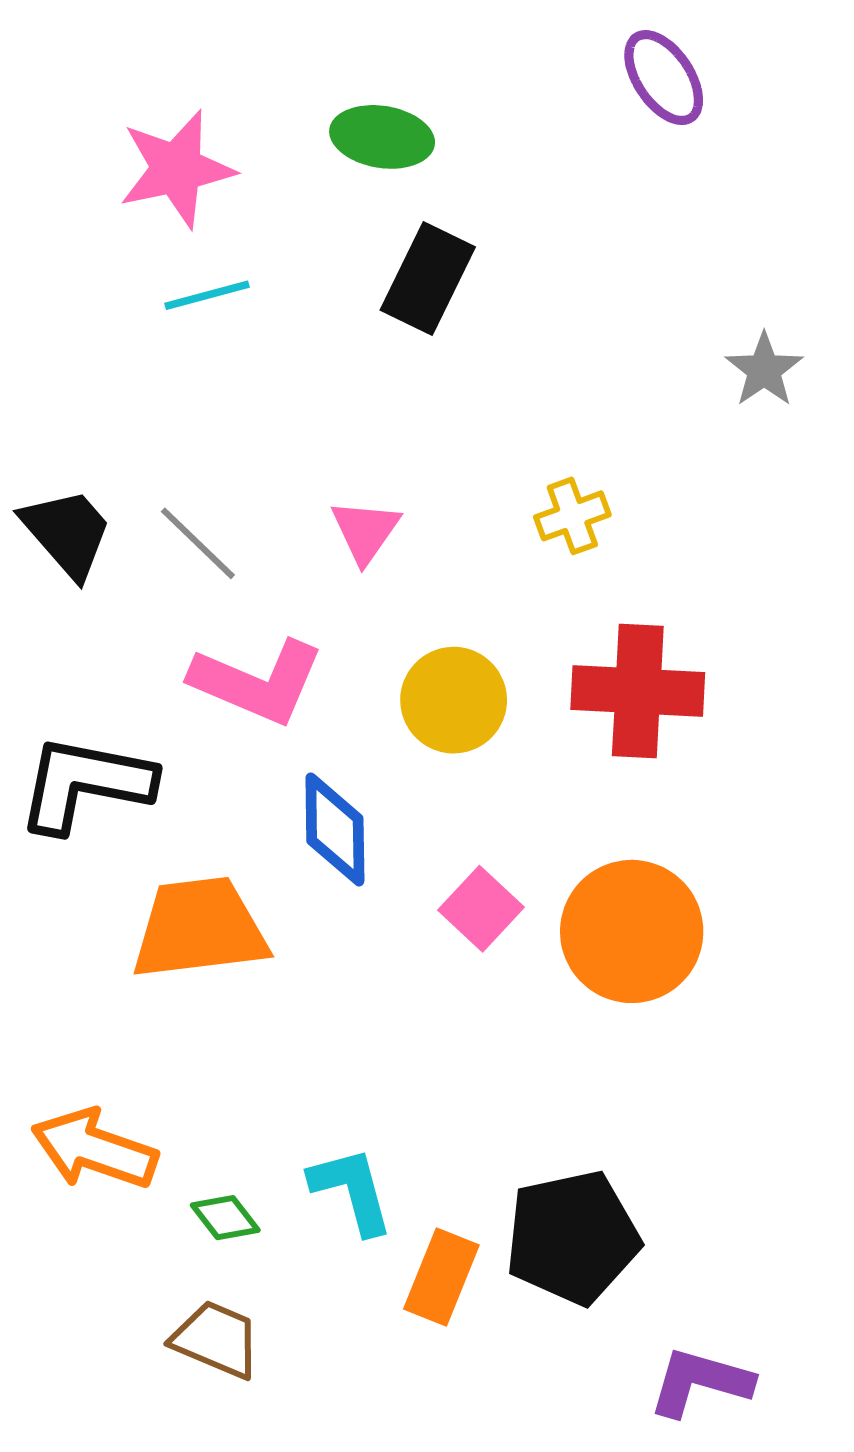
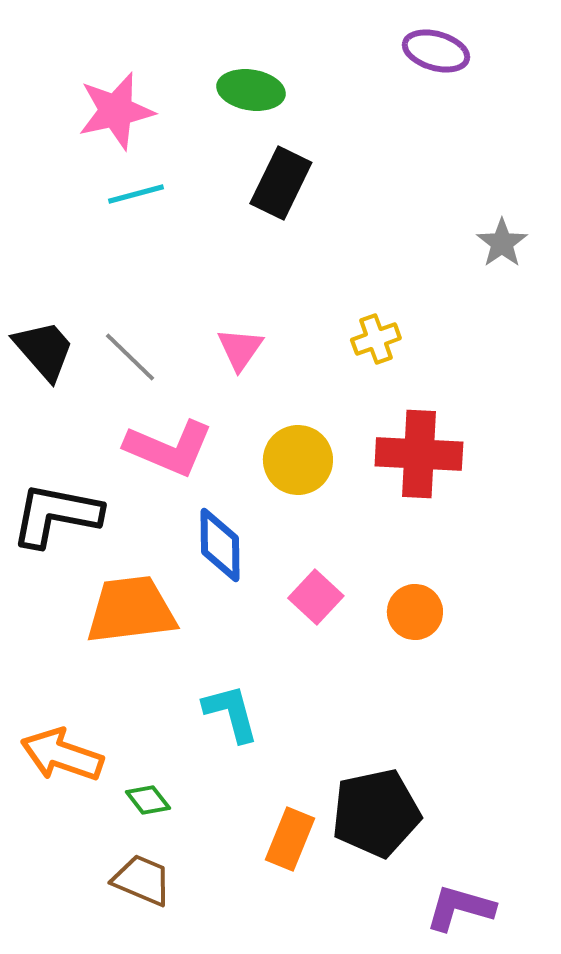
purple ellipse: (664, 78) -> (436, 51), turned -40
orange circle: (632, 931) -> (415, 612), size x0.6
cyan L-shape: (352, 1190) -> (231, 713), moved

